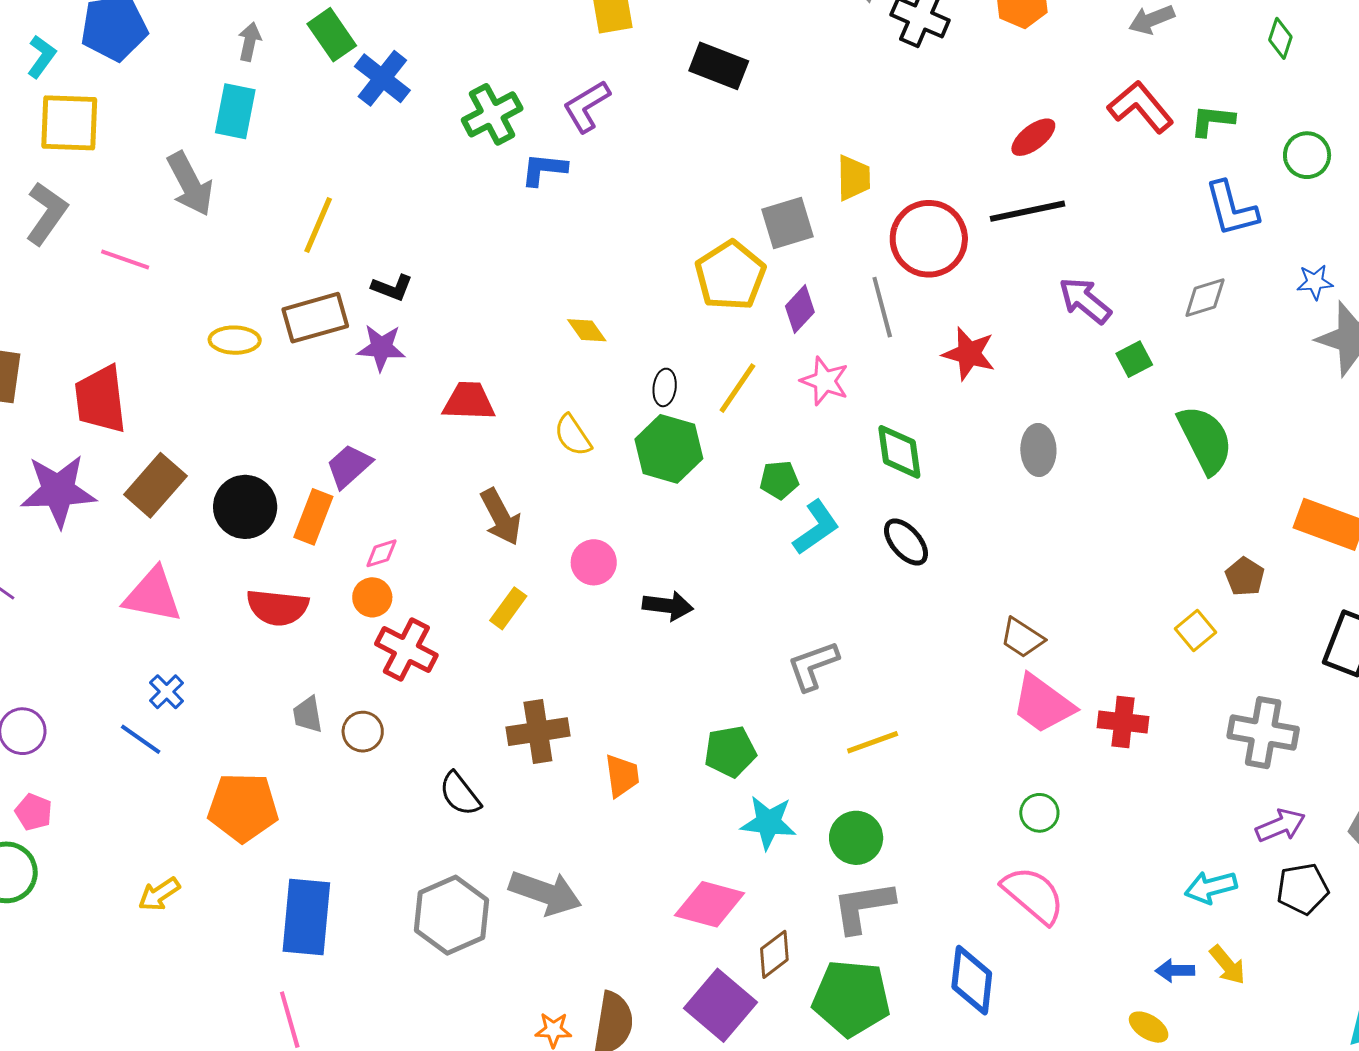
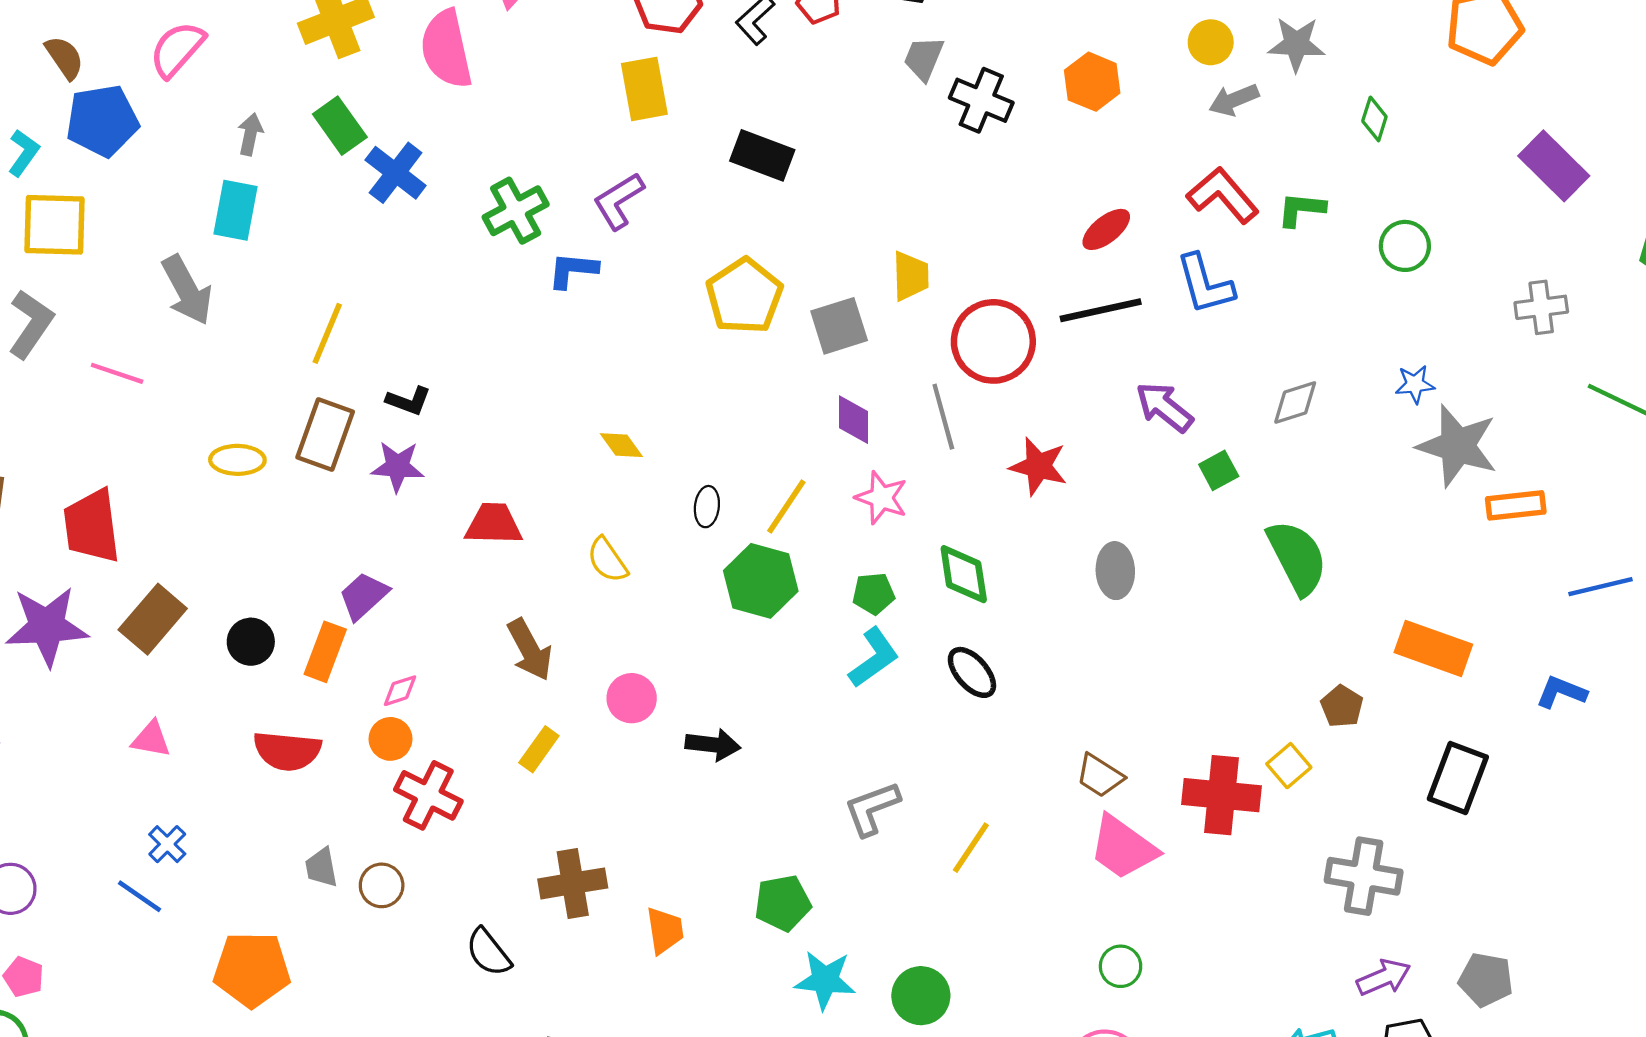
blue L-shape: (1231, 209) -> (1205, 284), moved
yellow pentagon: (730, 275) -> (744, 296), moved
purple diamond: (800, 309) -> (854, 420), turned -42
brown rectangle: (315, 318) -> (325, 435), turned -54
green hexagon: (669, 449) -> (761, 581), moved
green pentagon: (779, 480) -> (874, 594), moved
black circle: (245, 507) -> (251, 642), size x0.7
pink triangle: (153, 595) -> (151, 739), size x0.6
red cross: (1123, 722) -> (1221, 795), moved, size x1.4
yellow line: (873, 742) -> (971, 848), moved, turned -36

